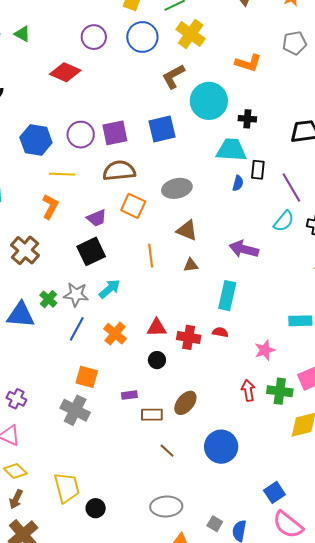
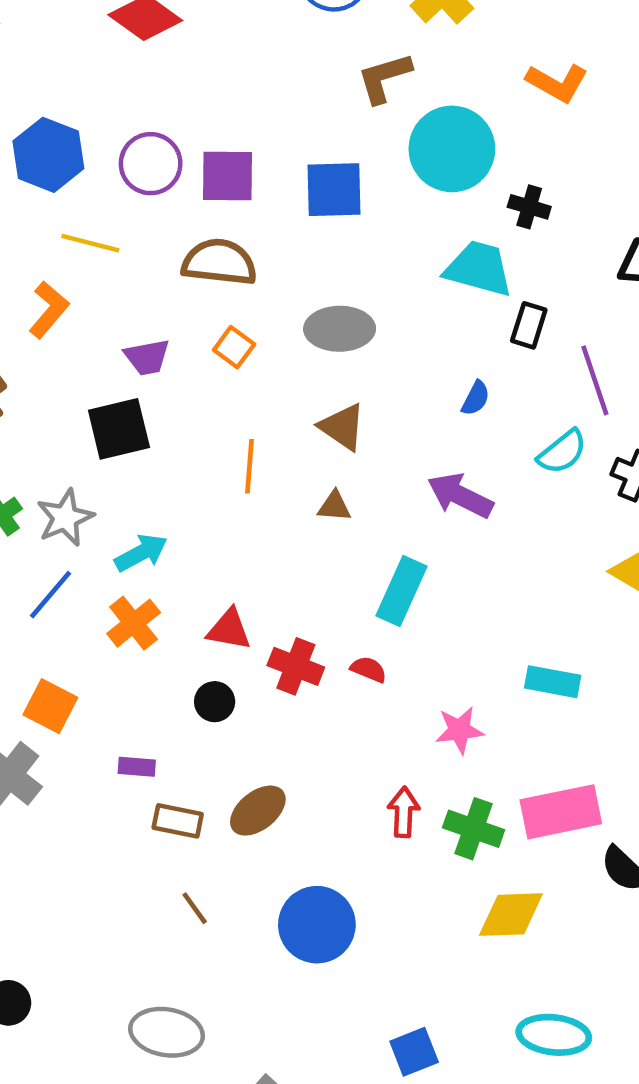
blue semicircle: (238, 183) -> (476, 398), moved
orange square: (133, 206) -> (234, 347), size x0.7
cyan arrow: (110, 289) -> (141, 553), moved
gray star: (76, 294) -> (65, 518), turned 30

